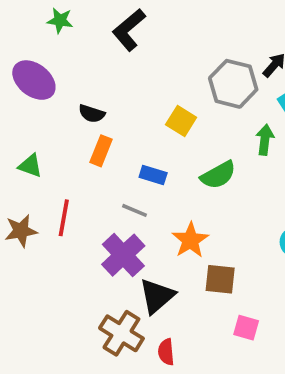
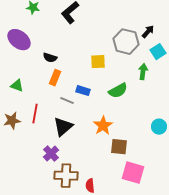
yellow square: (181, 121) -> (98, 62), turned -35
gray line: (134, 210) -> (67, 101), moved
purple cross: (123, 255) -> (51, 154), moved, size x0.7
black triangle: (157, 296) -> (63, 127), moved
pink square: (246, 328) -> (133, 173), size x1.6
brown cross: (121, 333) -> (66, 176), turned -30

